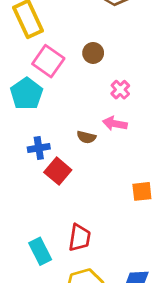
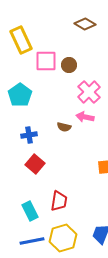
pink square: (48, 61) -> (46, 61), moved, turned -35
pink cross: (120, 90) -> (89, 92), size x1.6
red square: (58, 171) -> (35, 164), moved

